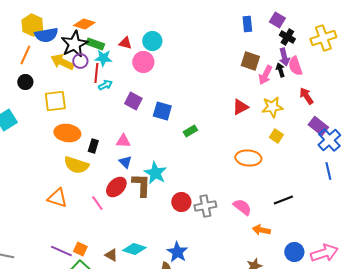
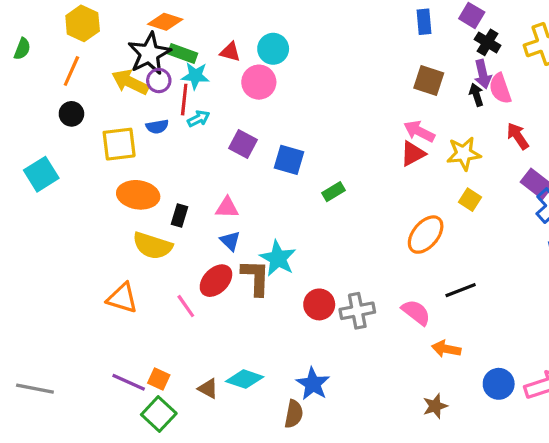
blue semicircle: (46, 35) -> (157, 127), moved, size x0.6
pink arrow: (265, 75) -> (419, 131), moved, turned 90
orange ellipse: (248, 158) -> (426, 235), turned -55
black line: (283, 200) -> (461, 290), moved

